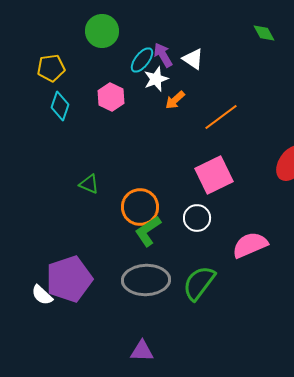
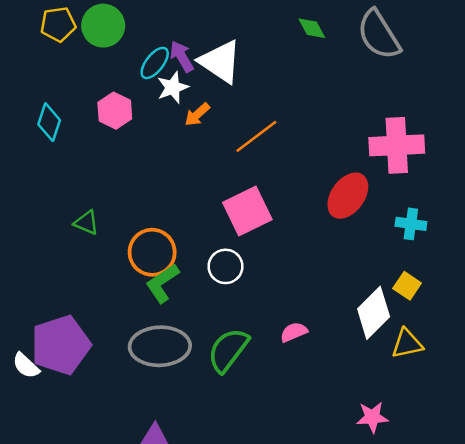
white triangle: (193, 59) -> (220, 62), size x1.6
yellow pentagon: (51, 68) -> (58, 24), moved
pink semicircle: (250, 245) -> (294, 332), moved, size x0.6

